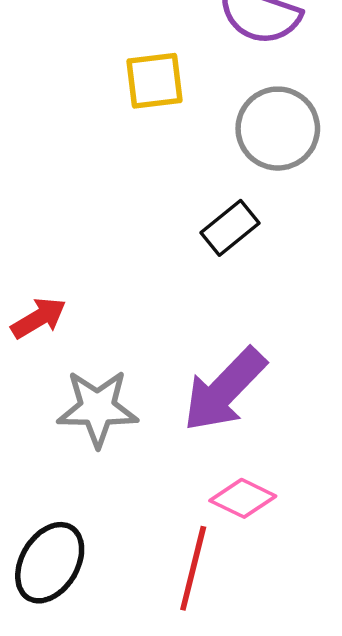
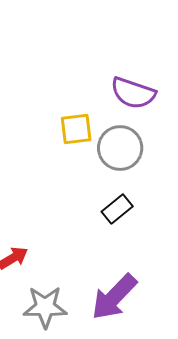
gray circle: (278, 129) -> (120, 148), moved

